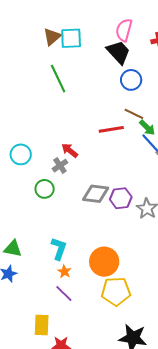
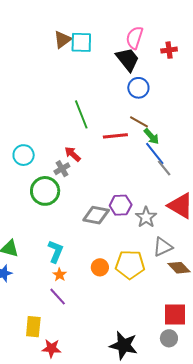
green line: (58, 79) -> (81, 114), moved
green circle: (45, 189) -> (45, 191), size x1.5
gray diamond: (96, 194) -> (96, 215), moved
orange circle: (104, 262) -> (100, 267), size x0.6
yellow pentagon: (116, 291) -> (130, 265), moved

